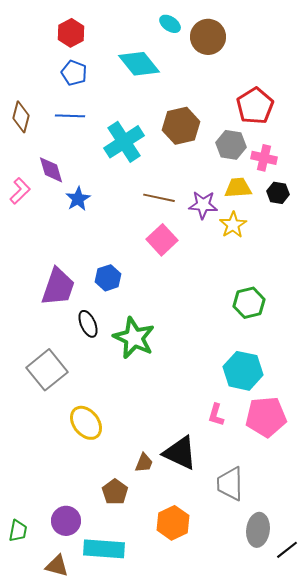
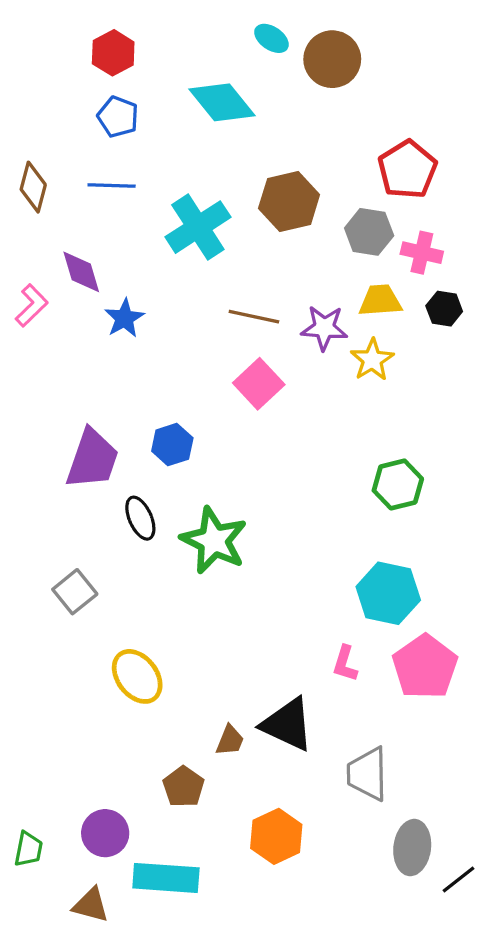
gray square: (47, 370) -> (75, 592), size x0.7
pink pentagon: (266, 417) -> (425, 667), turned -30

